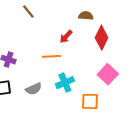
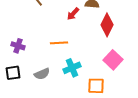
red arrow: (66, 37) -> (73, 14), moved

